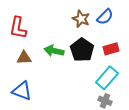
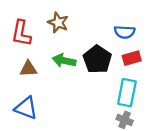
blue semicircle: (105, 17) -> (125, 32), moved, turned 48
brown star: (81, 19) -> (58, 23), moved
cyan rectangle: (107, 78) -> (127, 93), turned -30

